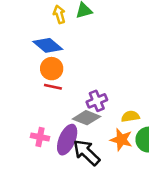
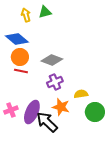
gray diamond: (86, 118) -> (52, 60), moved
pink cross: (40, 137) -> (11, 110), turned -32
orange star: (121, 140) -> (61, 107), moved

